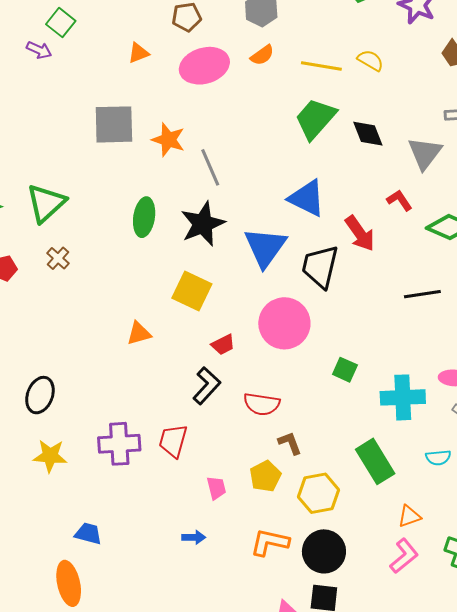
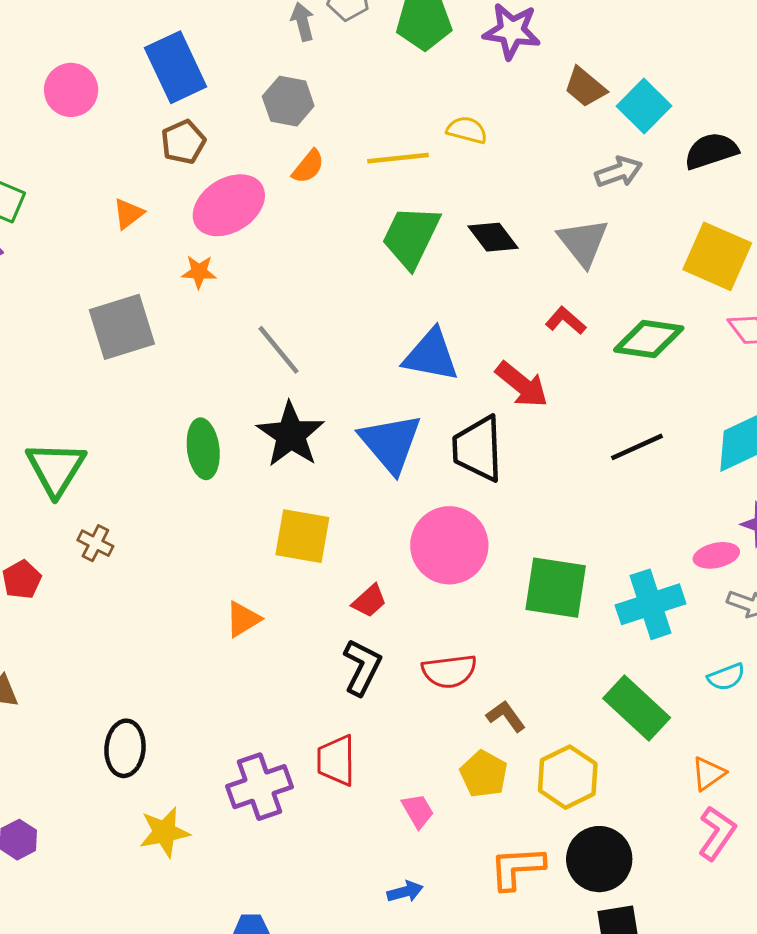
orange star: (168, 140) -> (199, 272), moved, size x0.7
green square: (345, 370) -> (556, 588), size x1.8

